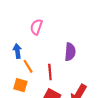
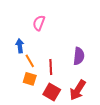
purple semicircle: (70, 52) -> (79, 56), moved
orange square: (20, 85) -> (30, 79), moved

